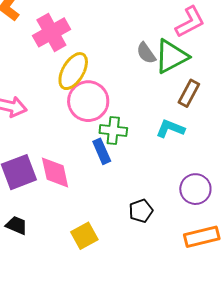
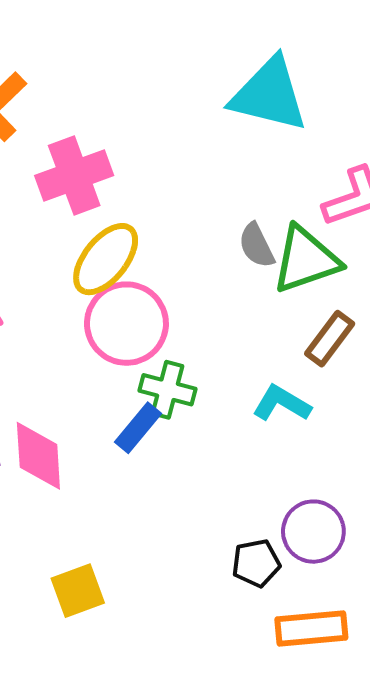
blue rectangle: (102, 151) -> (138, 428), turned 55
black pentagon: (141, 211) -> (256, 563), moved

